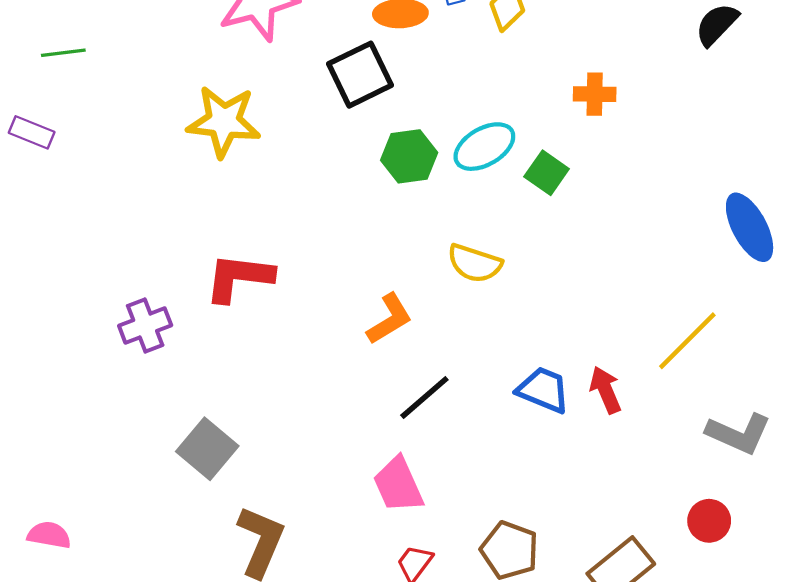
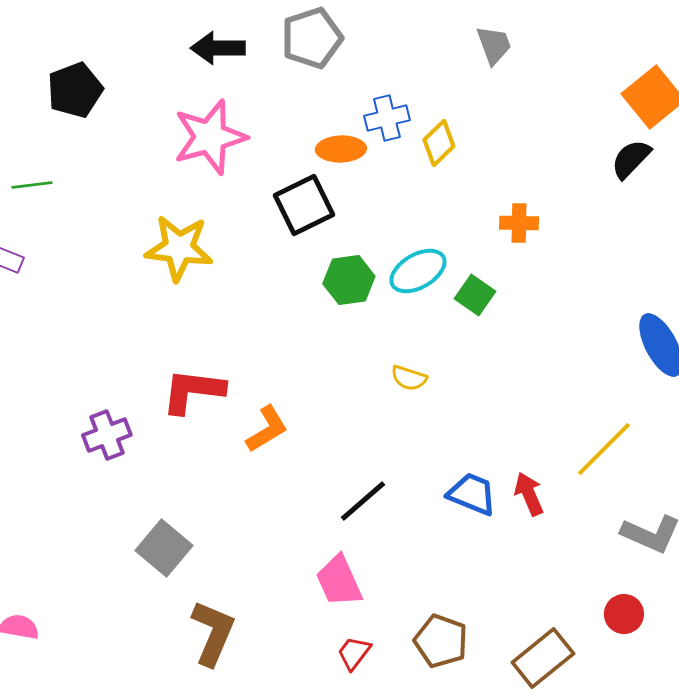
yellow semicircle: (475, 263) -> (409, 378), size x0.7
orange L-shape: (389, 319) -> (267, 429), moved

